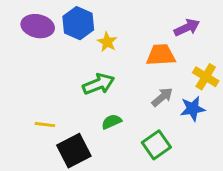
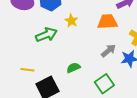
yellow star: (107, 42) -> (71, 21), moved
green arrow: (98, 84) -> (46, 35), moved

